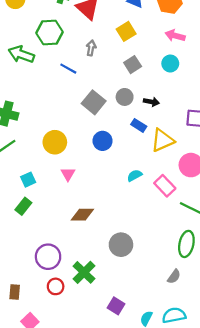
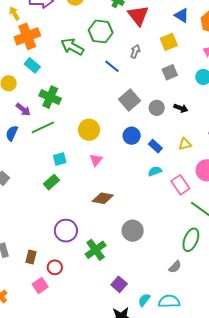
gray circle: (125, 97) -> (157, 108), moved
blue rectangle: (139, 125) -> (155, 146), moved
yellow triangle: (162, 140) -> (185, 144), size x0.6
red circle: (56, 286) -> (55, 267), moved

